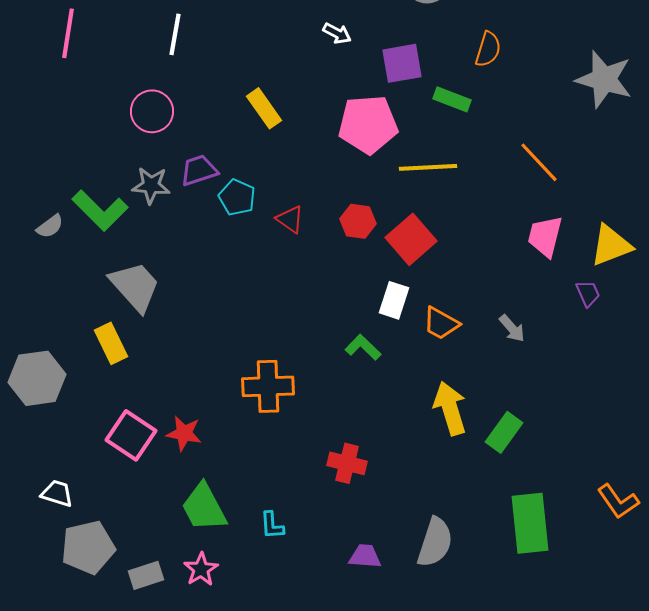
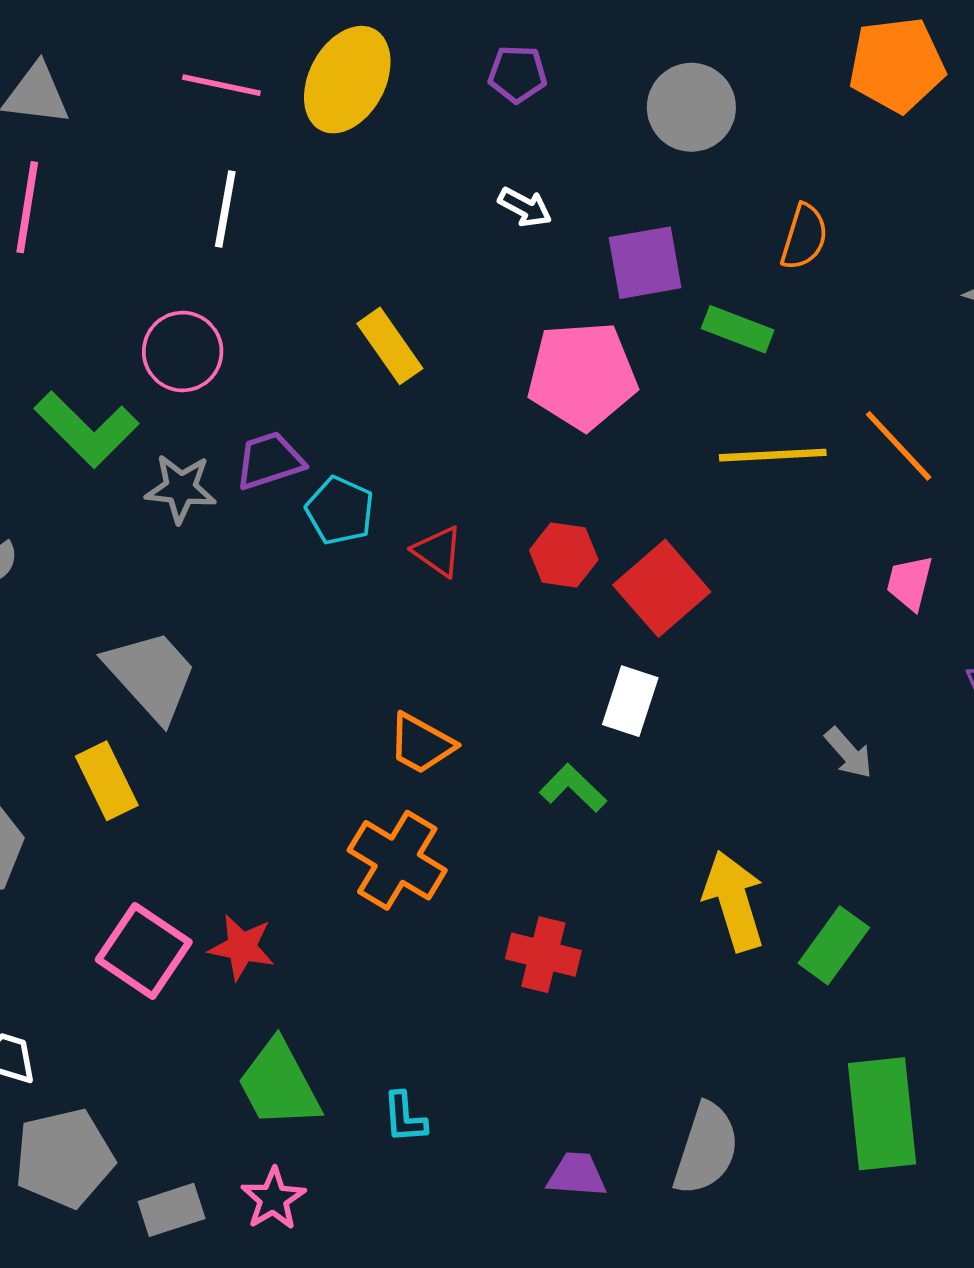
yellow line: (428, 167) -> (773, 455), moved
green L-shape: (100, 210) -> (86, 429), moved
pink trapezoid: (545, 236) -> (910, 583), size x0.7
orange trapezoid: (441, 323) -> (421, 744), moved
orange cross: (268, 386) -> (397, 860), turned 33
red cross: (347, 463) -> (543, 955), moved

